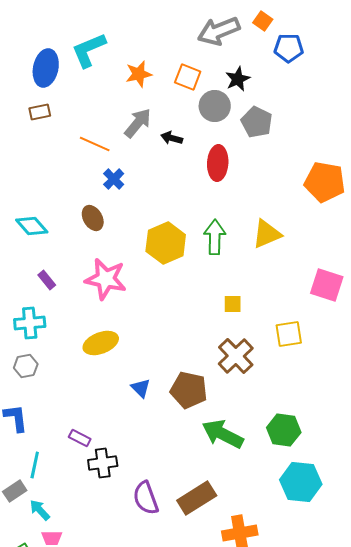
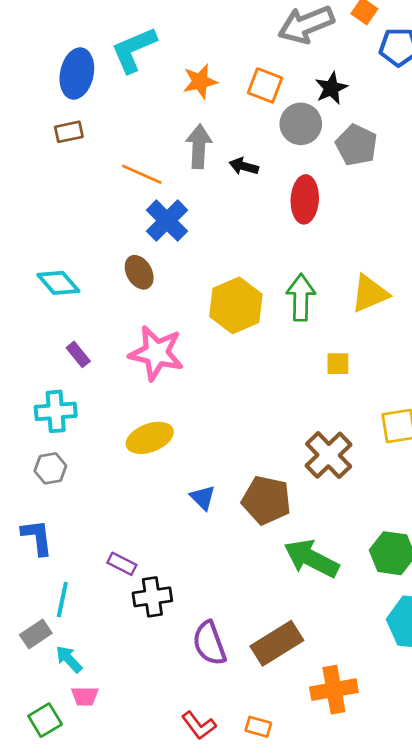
gray arrow: (138, 123) -> (199, 146), turned -36
blue cross: (114, 179) -> (167, 221), size x1.5
yellow square: (233, 304) -> (338, 364), moved

